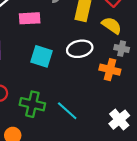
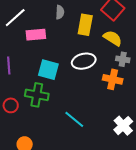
green cross: (32, 104) -> (37, 95), moved

